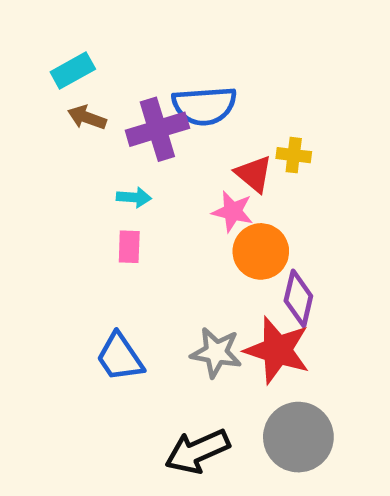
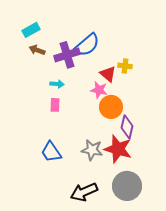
blue semicircle: (204, 106) -> (87, 45), turned -36

